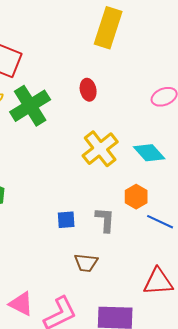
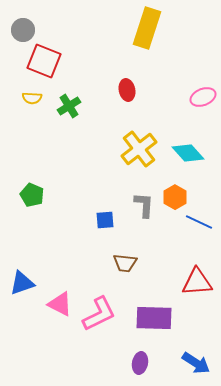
green cross: (30, 106) -> (69, 106), size x0.6
gray L-shape: (105, 220) -> (144, 205), moved

